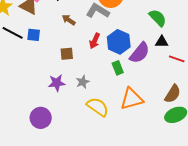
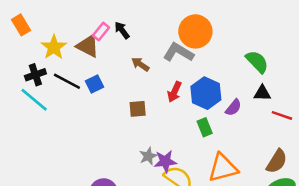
blue square: (34, 35) -> (94, 84), turned -32
purple semicircle: (140, 53) -> (233, 108), size x0.6
gray star: (83, 82) -> (148, 156), moved
purple star: (57, 83) -> (165, 161), moved

